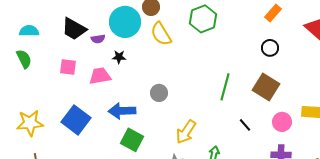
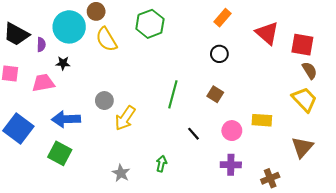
purple semicircle: (98, 39) -> (41, 45), turned -80
brown square: (266, 87) -> (215, 94), size x0.6
yellow arrow: (186, 132) -> (125, 118), moved
green square: (132, 140) -> (60, 153), moved

